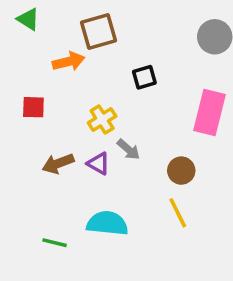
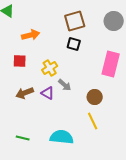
brown square: (99, 32) -> (75, 21), moved
black square: (144, 77) -> (74, 44), turned 32
red square: (33, 107) -> (20, 61), moved
cyan semicircle: (107, 223) -> (62, 137), moved

